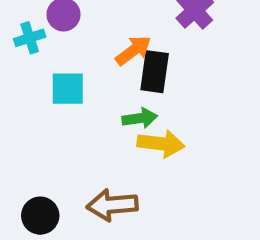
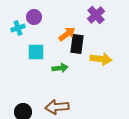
green arrow: (140, 118) -> (60, 68), moved
yellow arrow: (161, 144) -> (101, 59), moved

